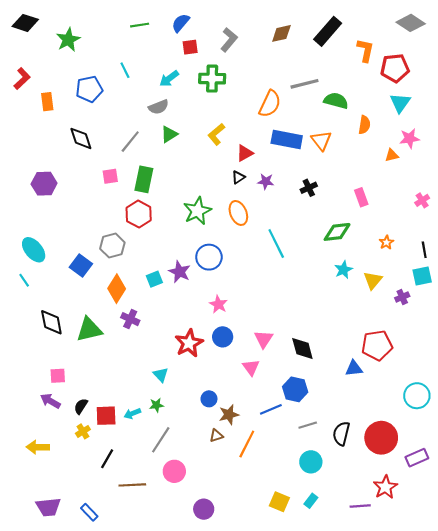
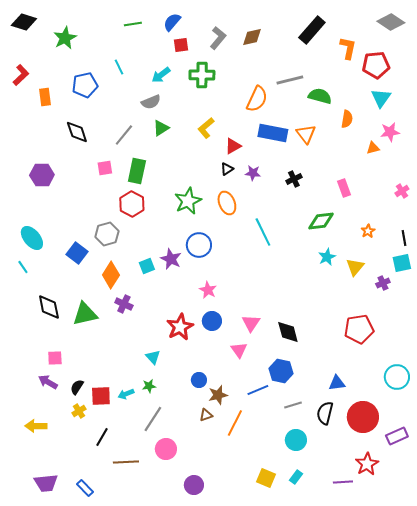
brown diamond: (281, 33) -> (252, 37), moved
blue triangle: (354, 368) -> (337, 383), moved

